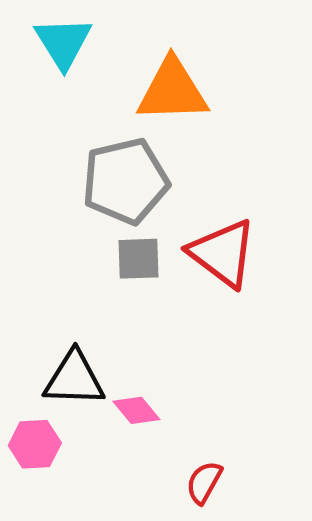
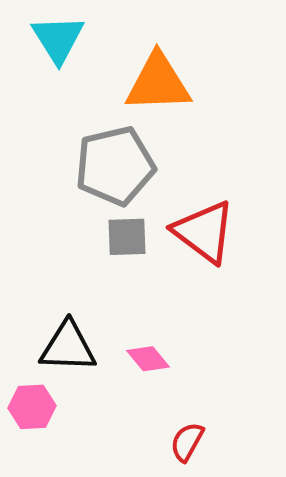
pink diamond: (136, 410) -> (148, 359), moved

